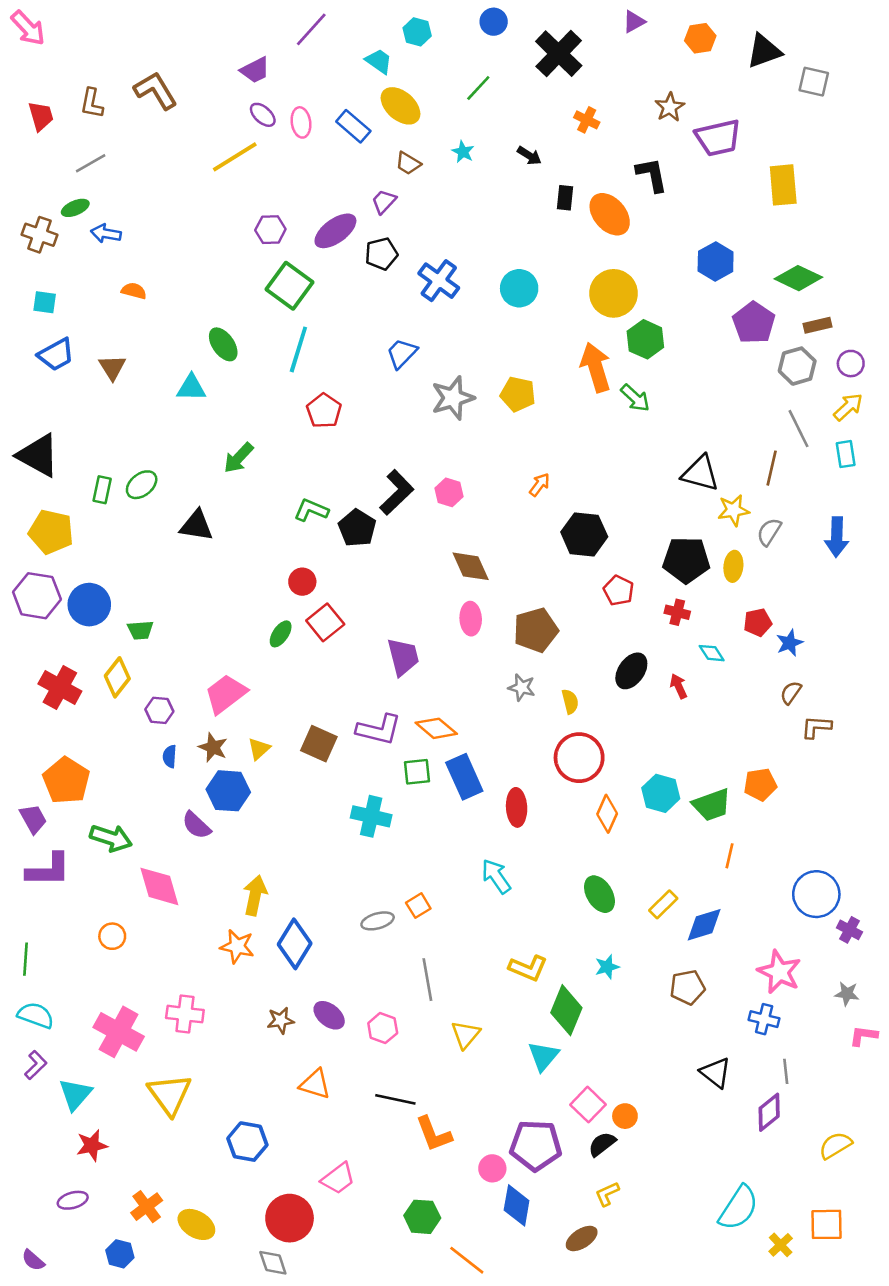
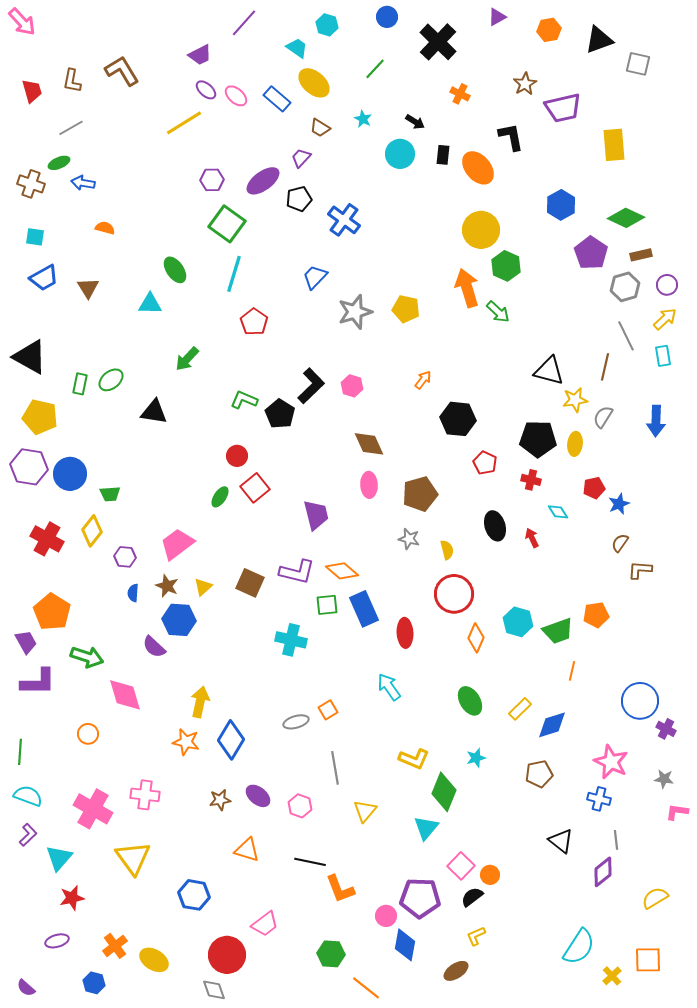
pink ellipse: (301, 122) -> (236, 96), turned -40
cyan circle: (519, 288) -> (400, 154), moved
black ellipse: (631, 671) -> (495, 526), turned -52

